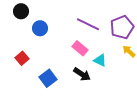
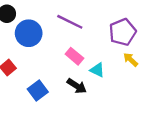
purple line: (88, 24) -> (70, 22), moved
blue circle: (40, 28) -> (29, 33), size x1.5

